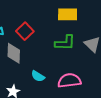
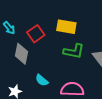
yellow rectangle: (68, 14) -> (66, 27), moved

